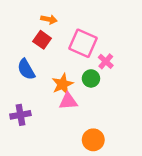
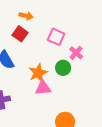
pink square: (83, 43) -> (56, 37), size x0.7

